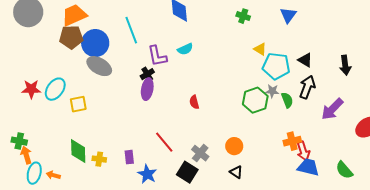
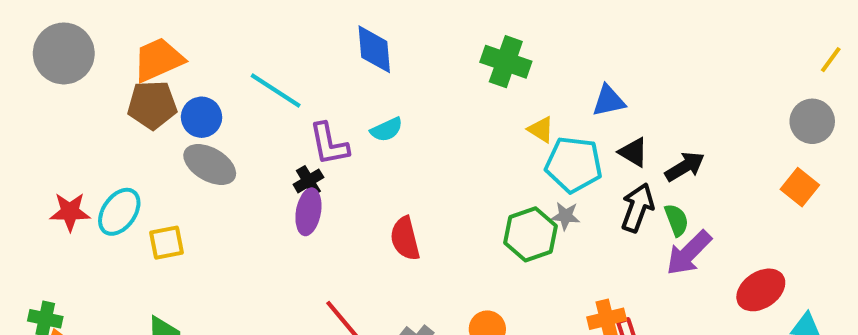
blue triangle: (288, 15) -> (609, 101), moved, turned 42
green cross: (243, 16) -> (506, 62), size x1.6
cyan line: (131, 30) -> (276, 90), turned -36
blue circle: (95, 43) -> (202, 117), size x0.7
black arrow: (345, 65) -> (685, 167), moved, turned -114
green semicircle: (287, 100) -> (677, 220), moved
red semicircle: (194, 102) -> (405, 239), size x1.5

